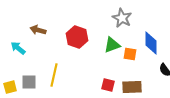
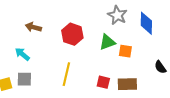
blue diamond: (151, 43) -> (146, 23), moved
cyan arrow: (18, 48) -> (22, 54), moved
yellow line: (54, 75) -> (66, 74), moved

